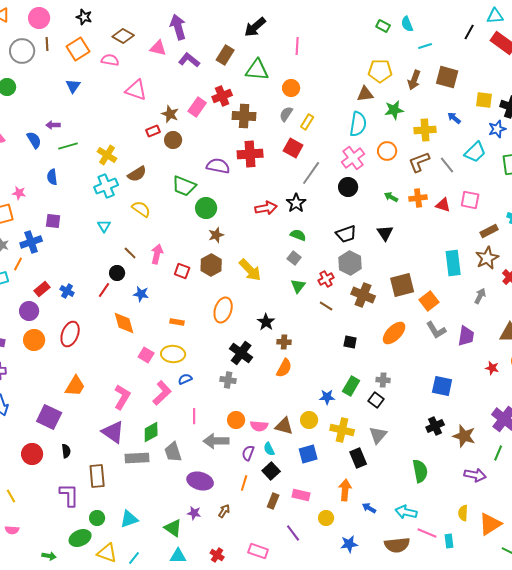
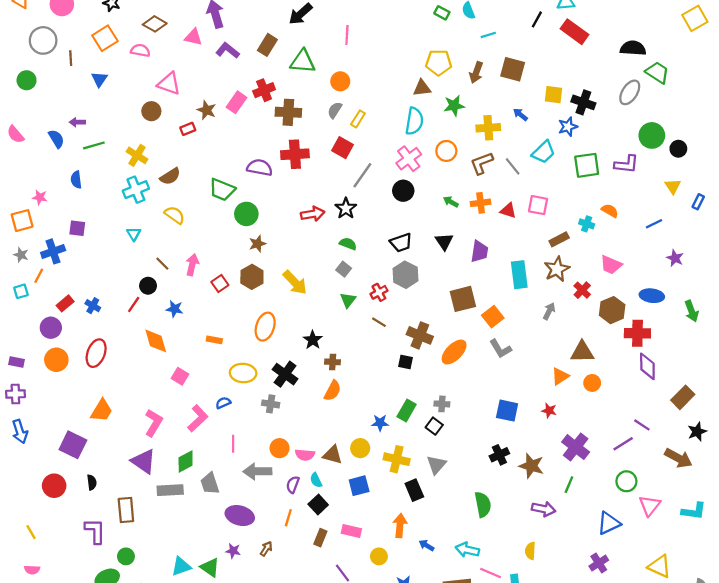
brown line: (47, 44) -> (71, 58), moved
brown circle: (173, 140) -> (151, 111), moved
red square: (182, 271) -> (220, 284), turned 35
brown cross: (363, 295) -> (420, 335), moved
purple trapezoid: (466, 336) -> (479, 251), moved
yellow ellipse: (173, 354) -> (243, 373), moved
red star: (492, 368) -> (549, 411), moved
cyan triangle: (129, 519) -> (181, 566), moved
orange triangle: (490, 524) -> (560, 376), moved, size x0.7

